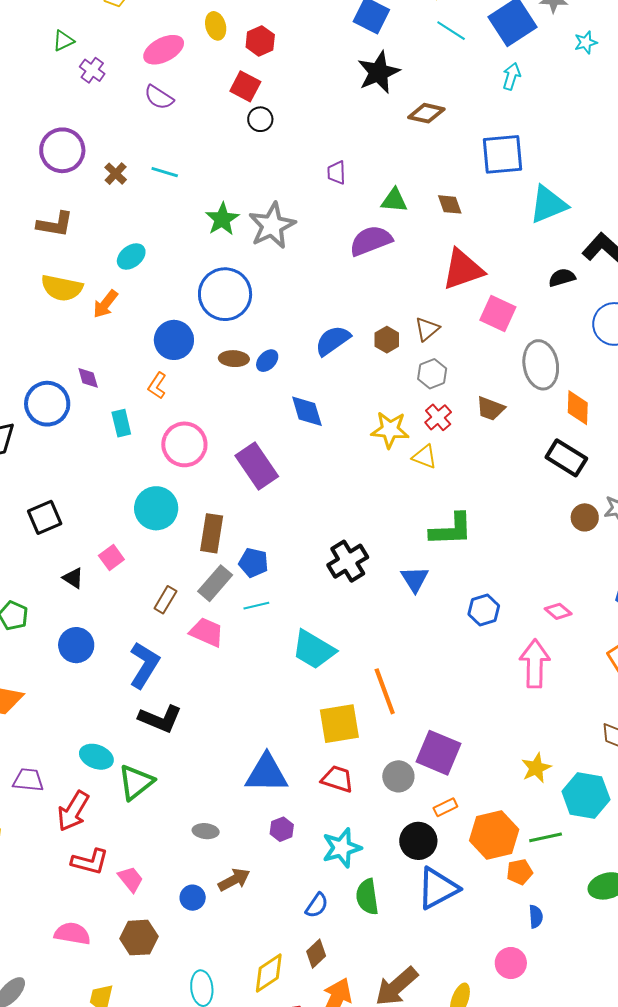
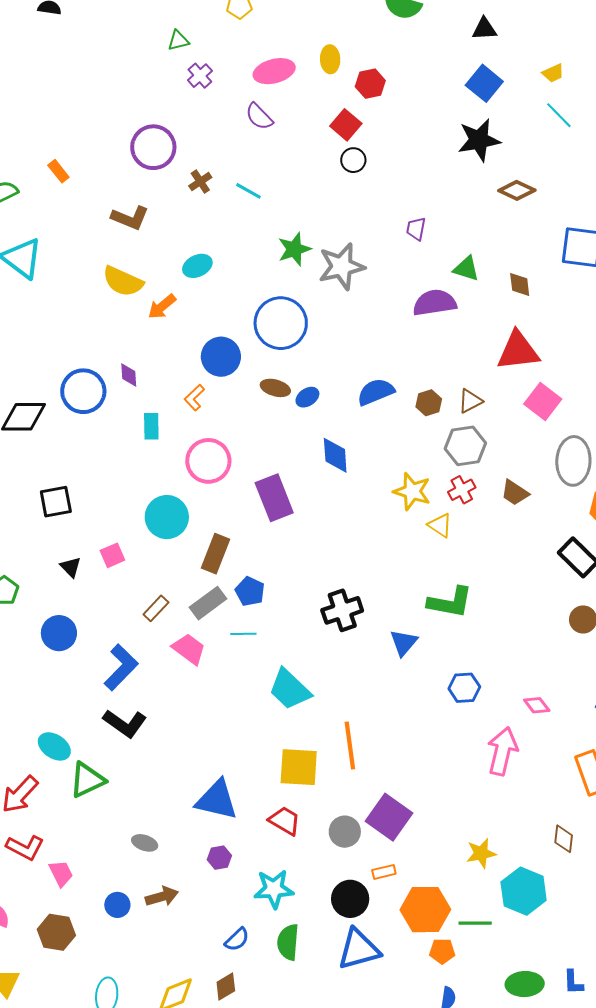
gray hexagon: (432, 374) -> (465, 446), size x1.4

